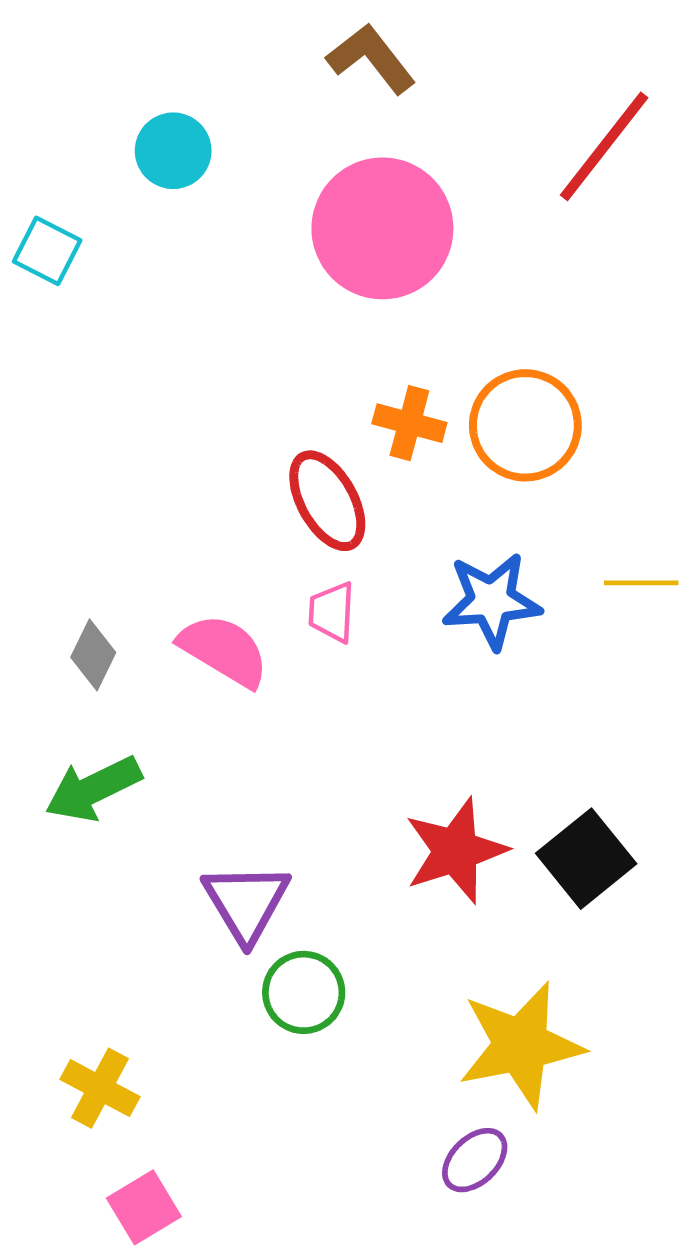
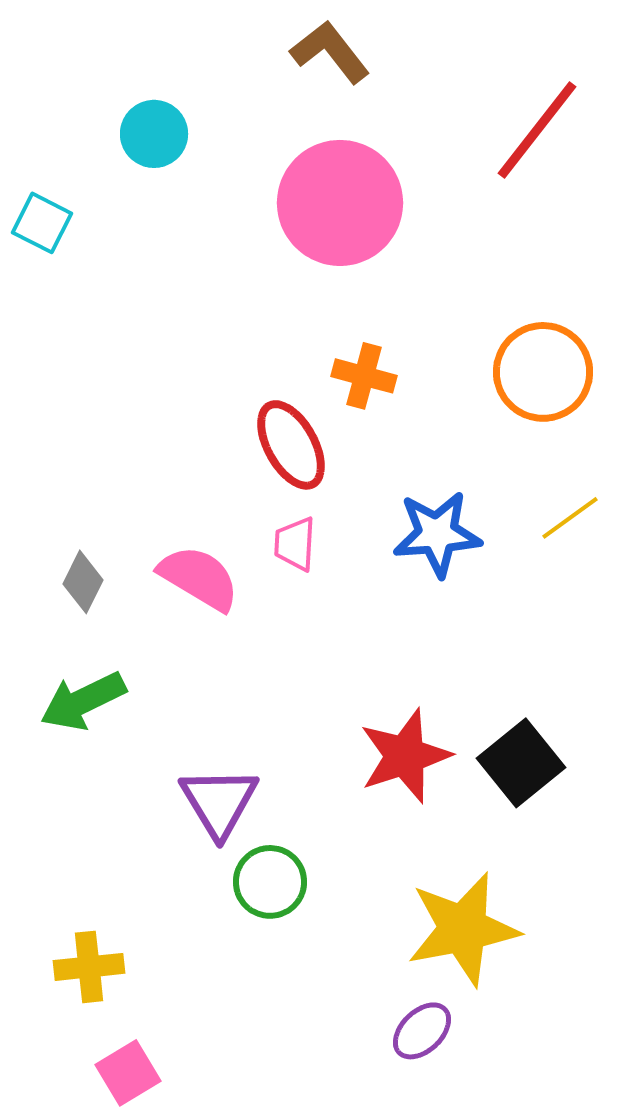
orange circle: (525, 425) -> (543, 372), moved
yellow line: (641, 583) -> (570, 518), turned -36
yellow cross: (100, 1088) -> (89, 967), turned -34

